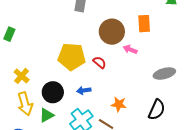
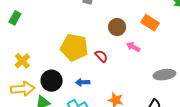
orange rectangle: (144, 24) -> (150, 23), turned -60
brown circle: (112, 32) -> (117, 27), size x0.7
yellow arrow: (25, 104) -> (23, 89), turned -85

